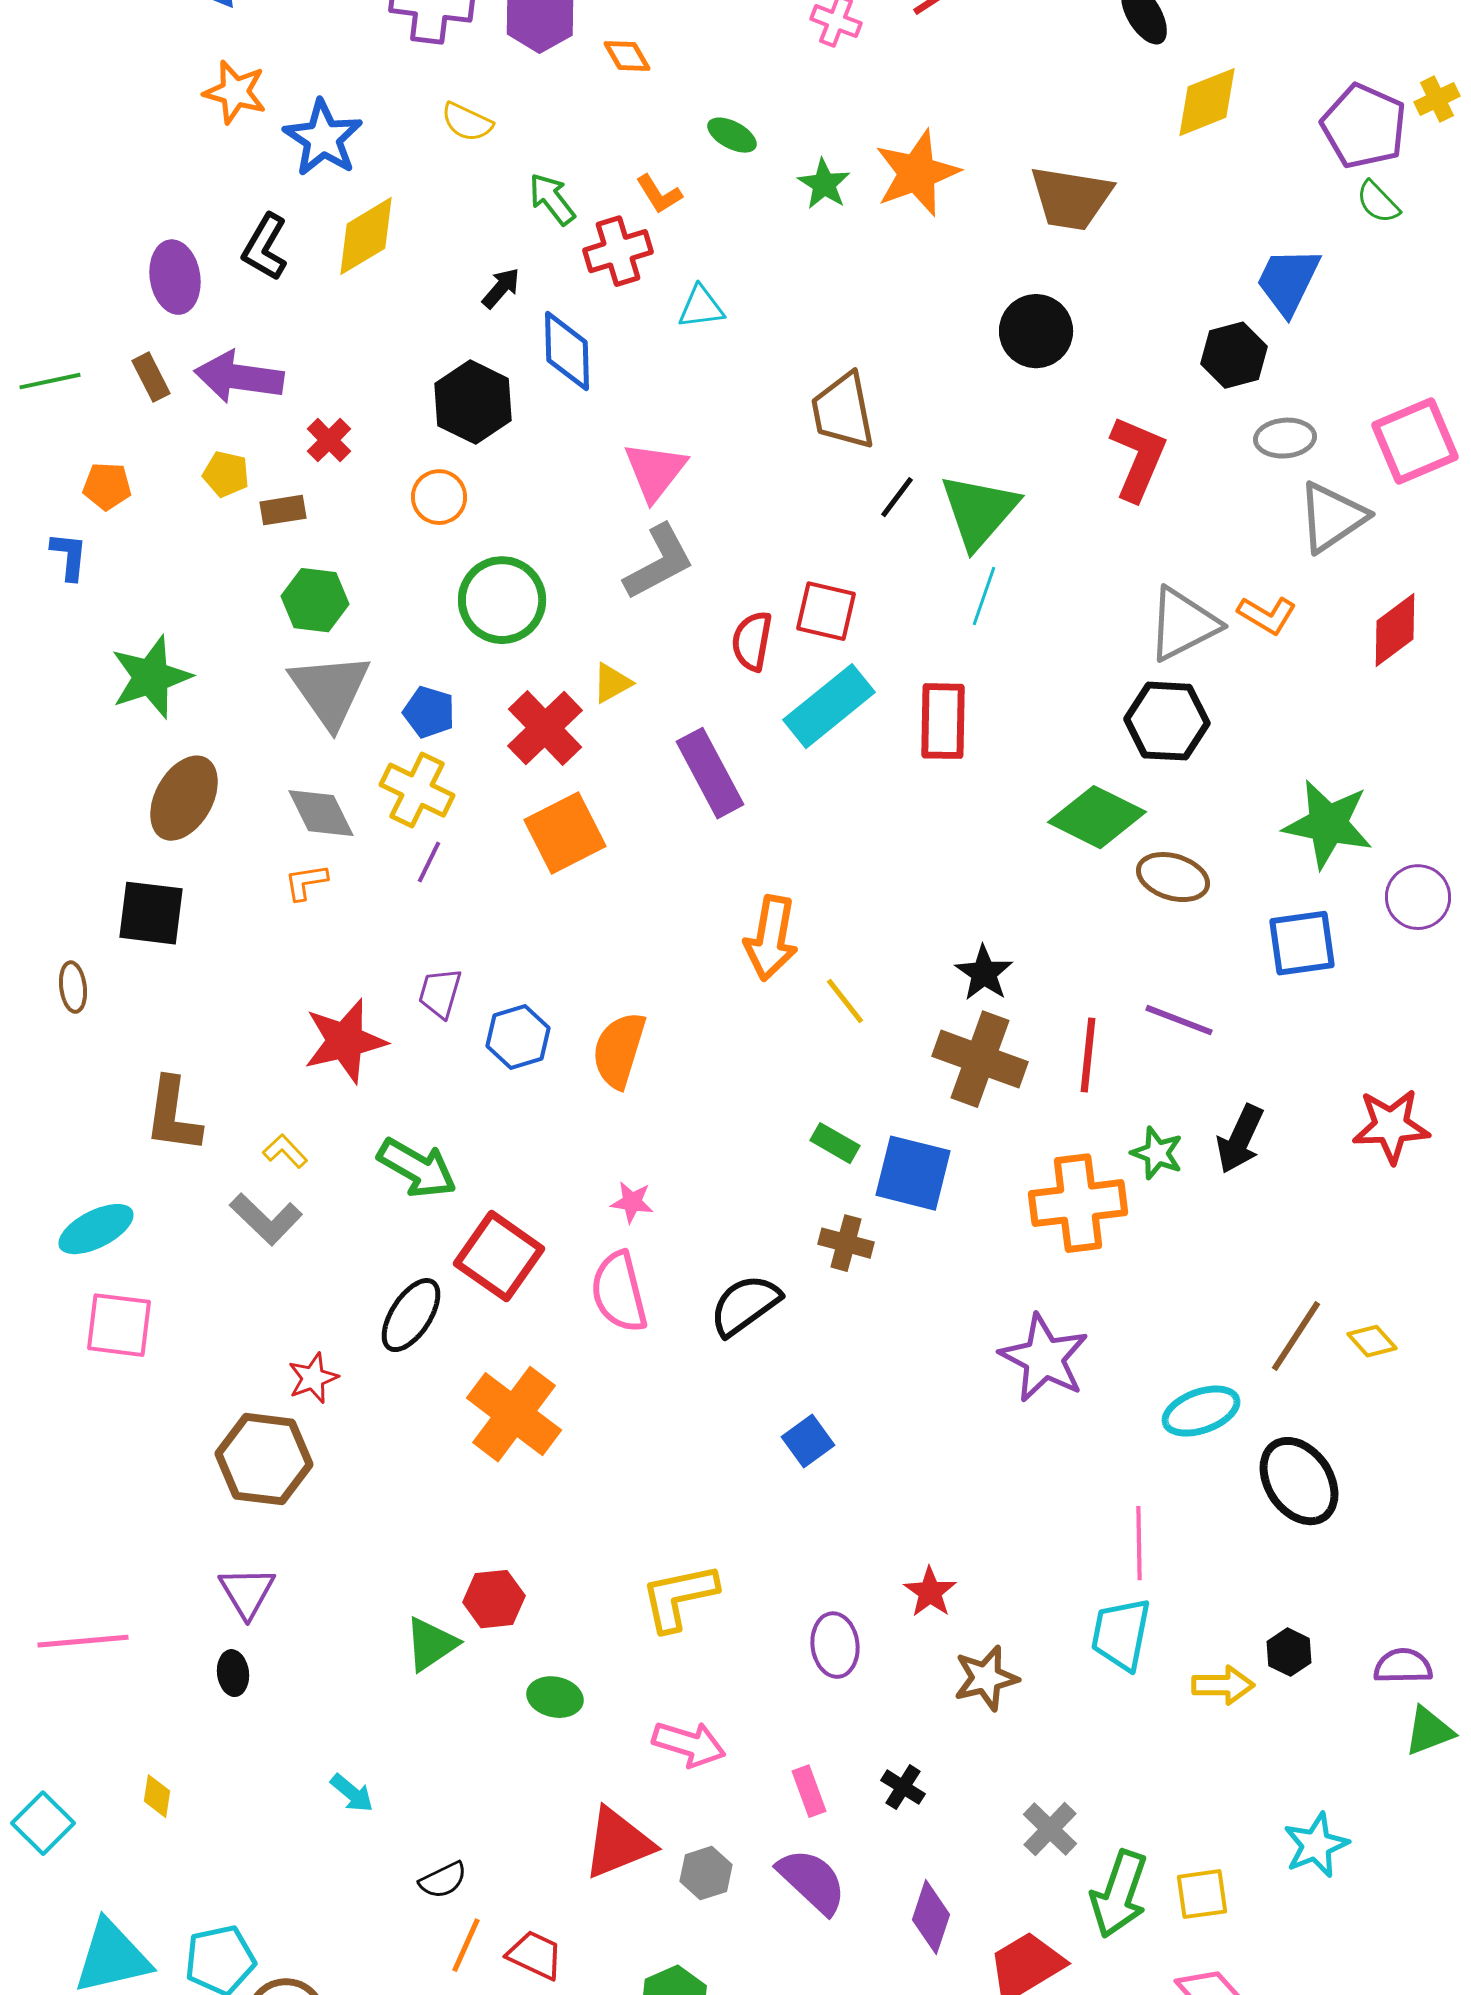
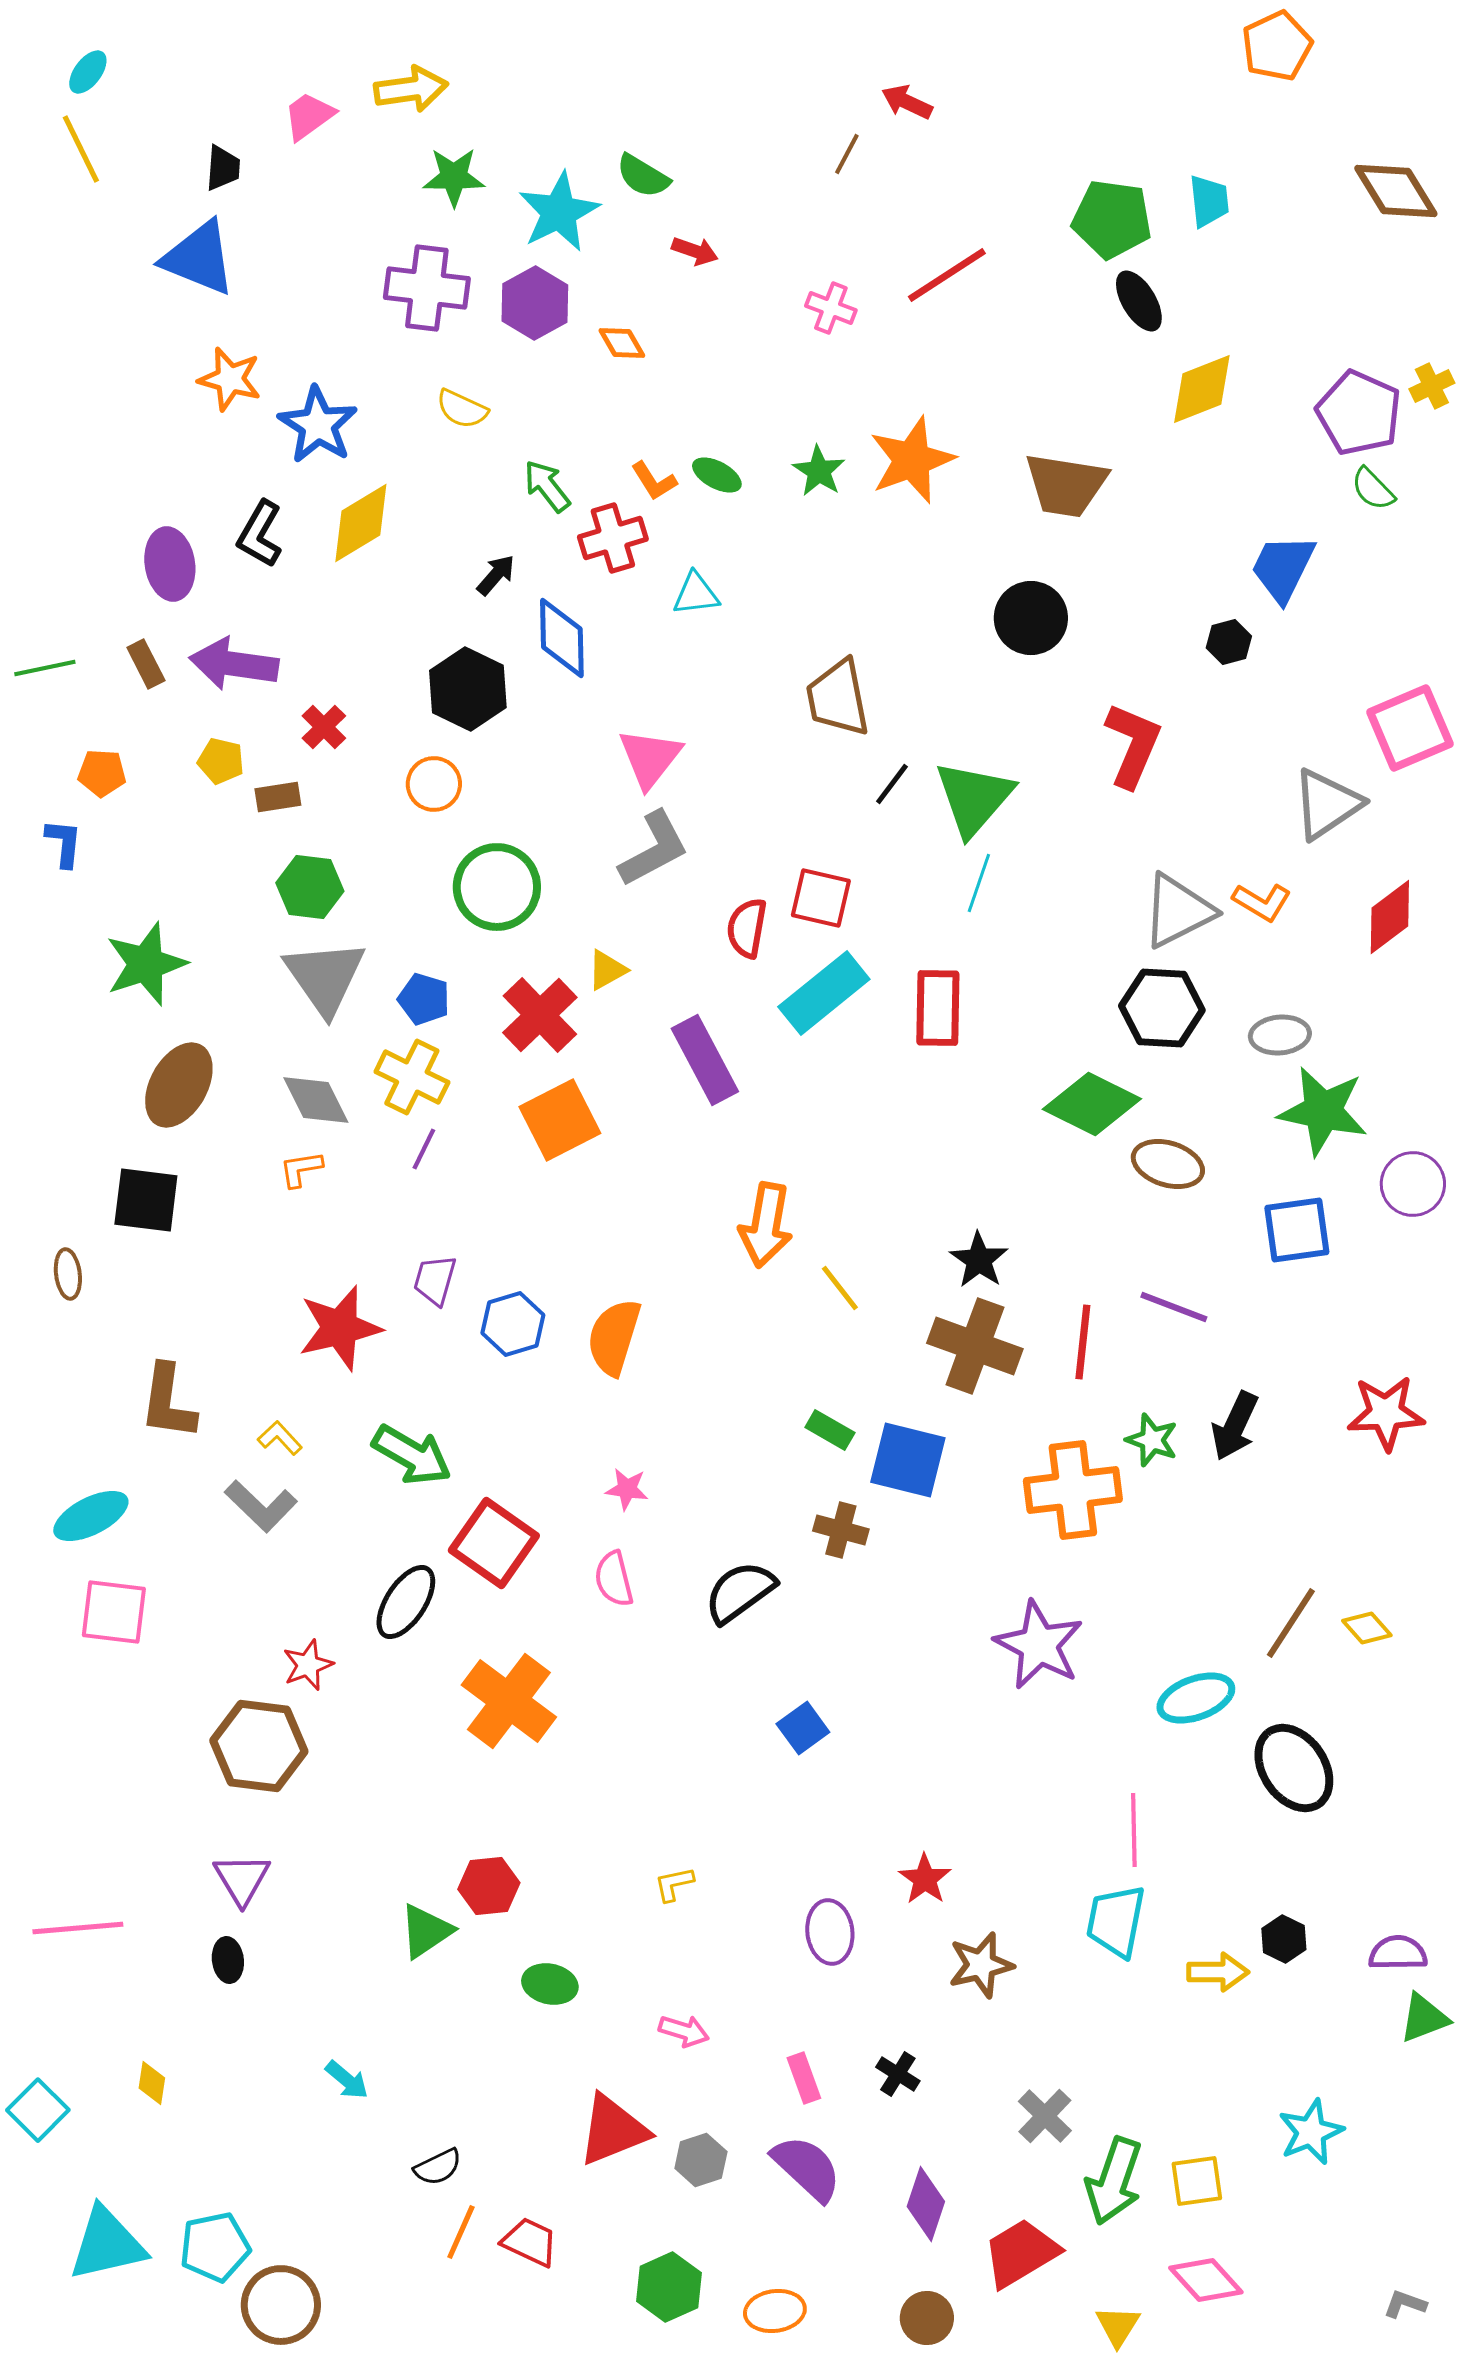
green ellipse: (732, 135) -> (717, 475), moved
black hexagon: (1234, 355) -> (1229, 642), size x0.7
gray ellipse: (1285, 438) -> (1280, 1035), moved
pink semicircle: (619, 1292) -> (614, 1579), size x0.7
yellow L-shape: (679, 1597) -> (674, 1884), size x0.5
pink arrow: (689, 1744) -> (684, 2031), size x0.7

